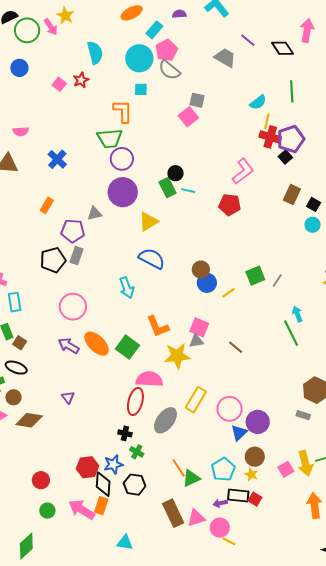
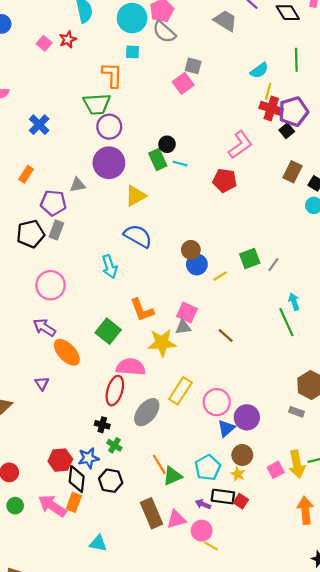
orange ellipse: (97, 344) -> (67, 352), moved
purple arrow: (220, 503) -> (203, 504), turned 32

